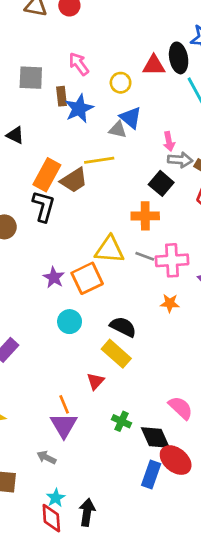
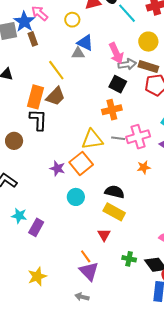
blue star: (79, 109) -> (24, 22), moved
pink arrow: (169, 141) -> (116, 53), size x1.5
yellow line: (99, 160) -> (56, 70), moved, turned 75

